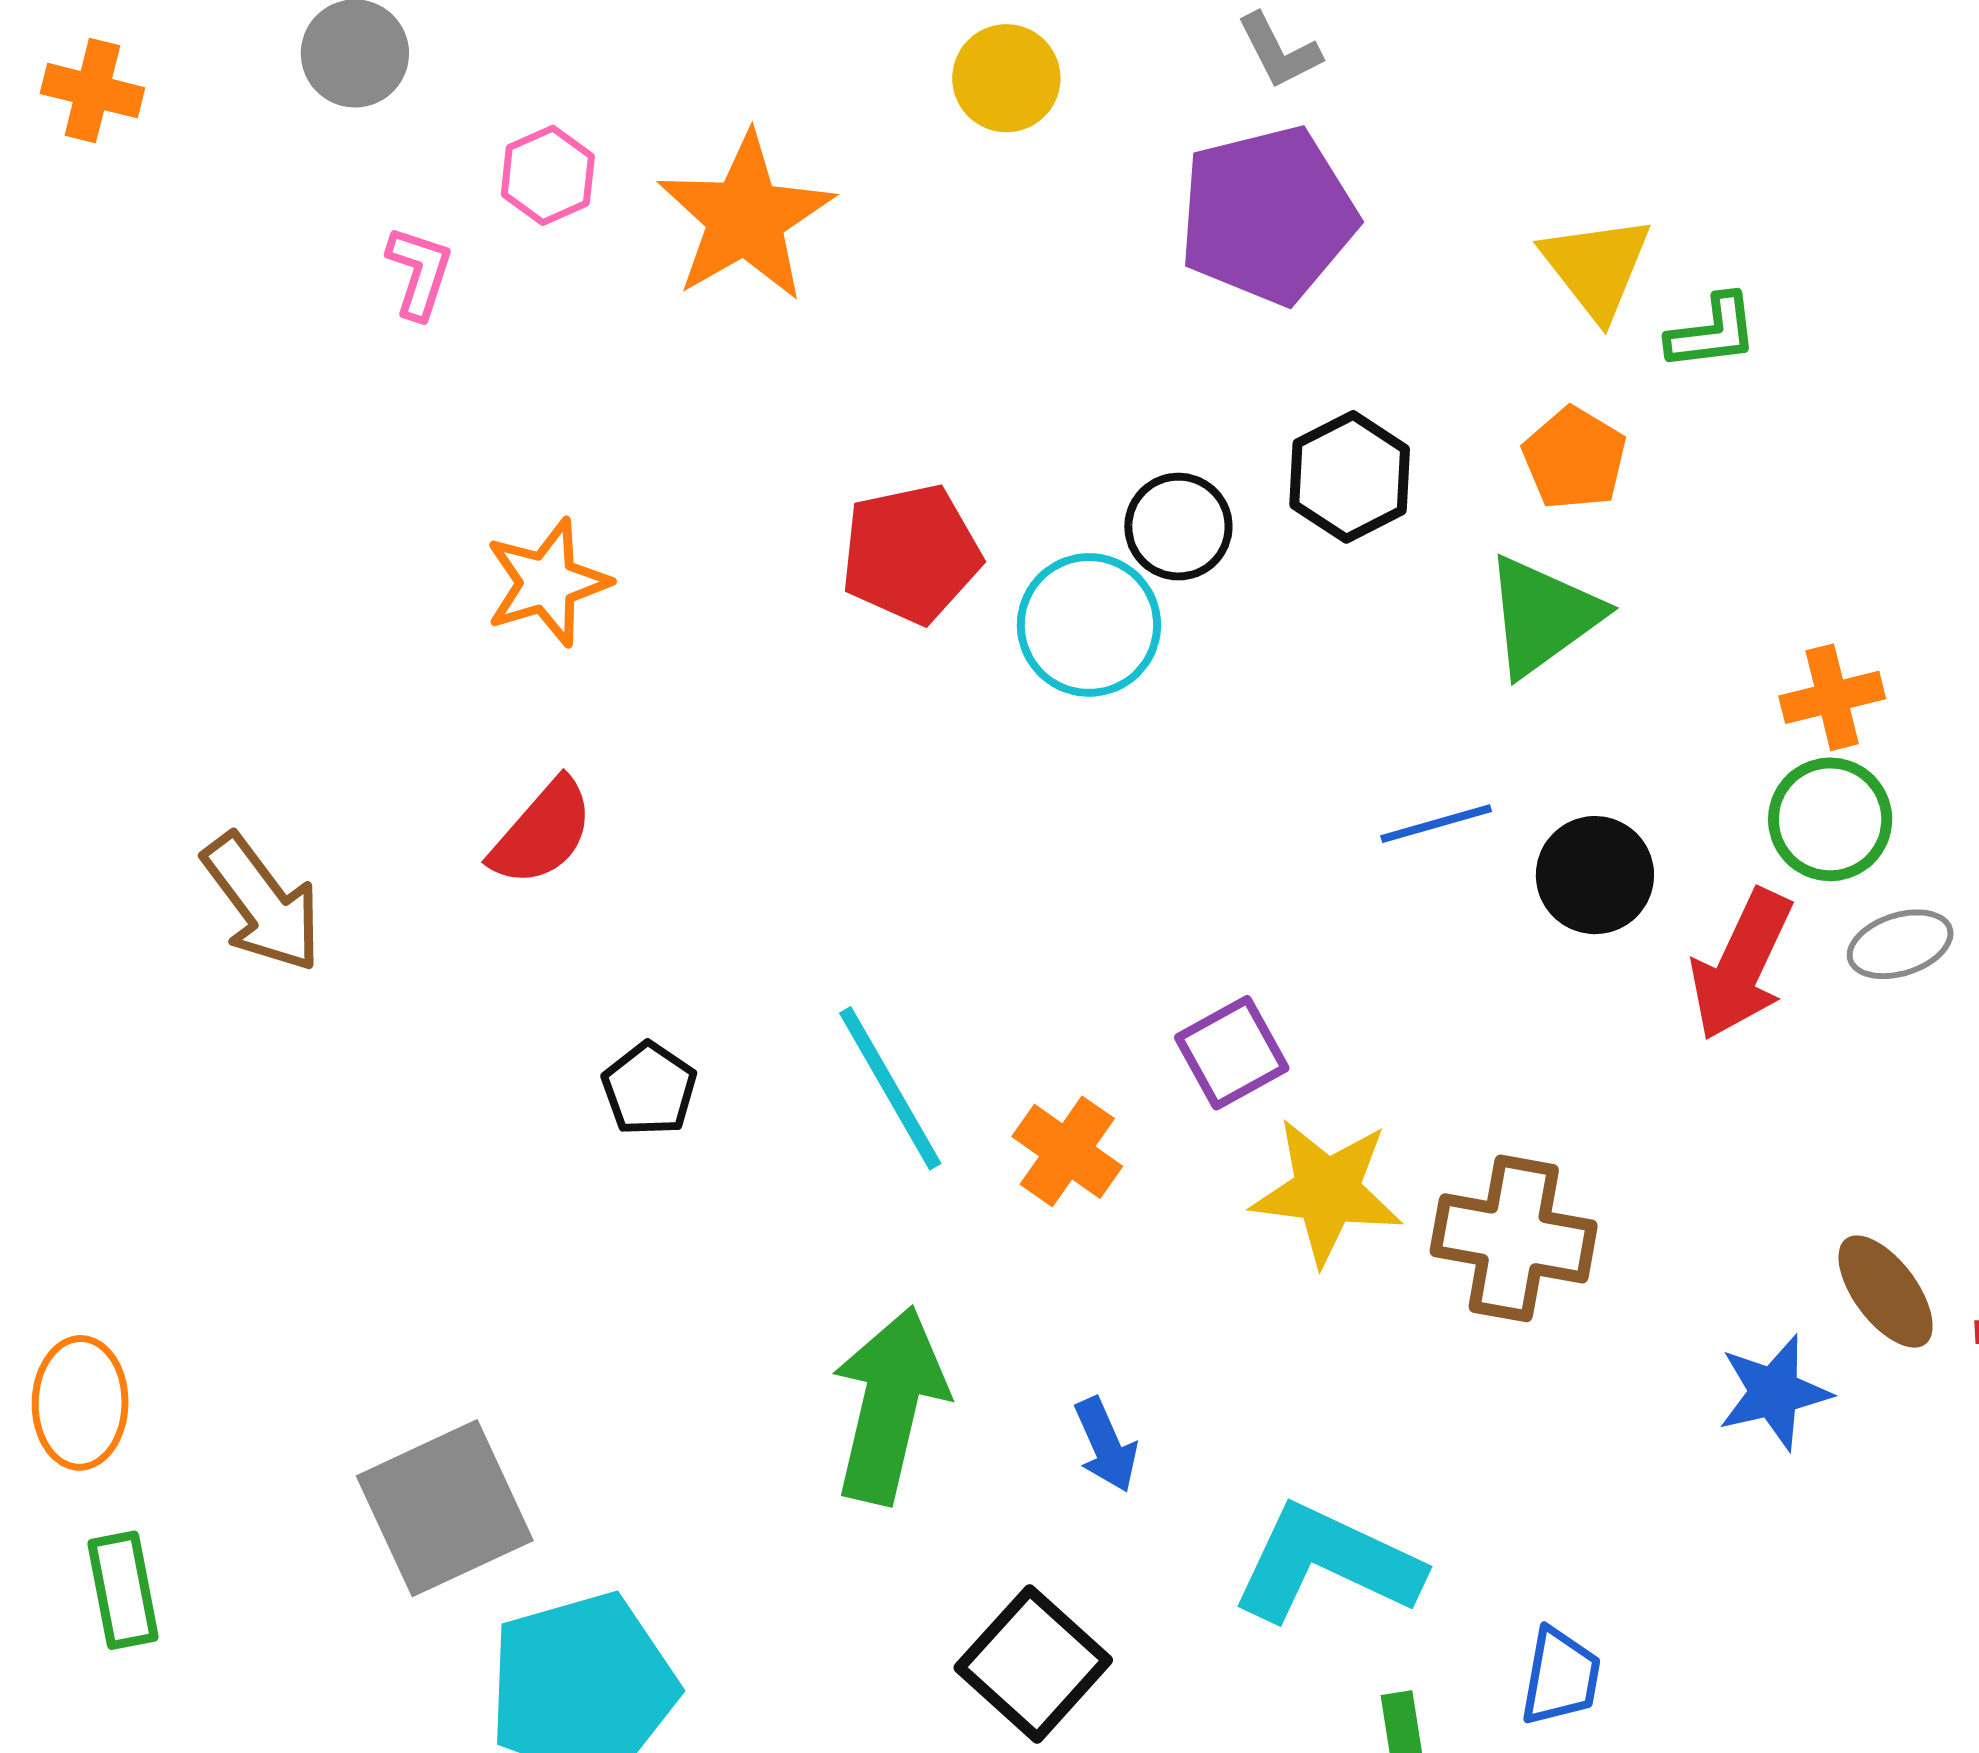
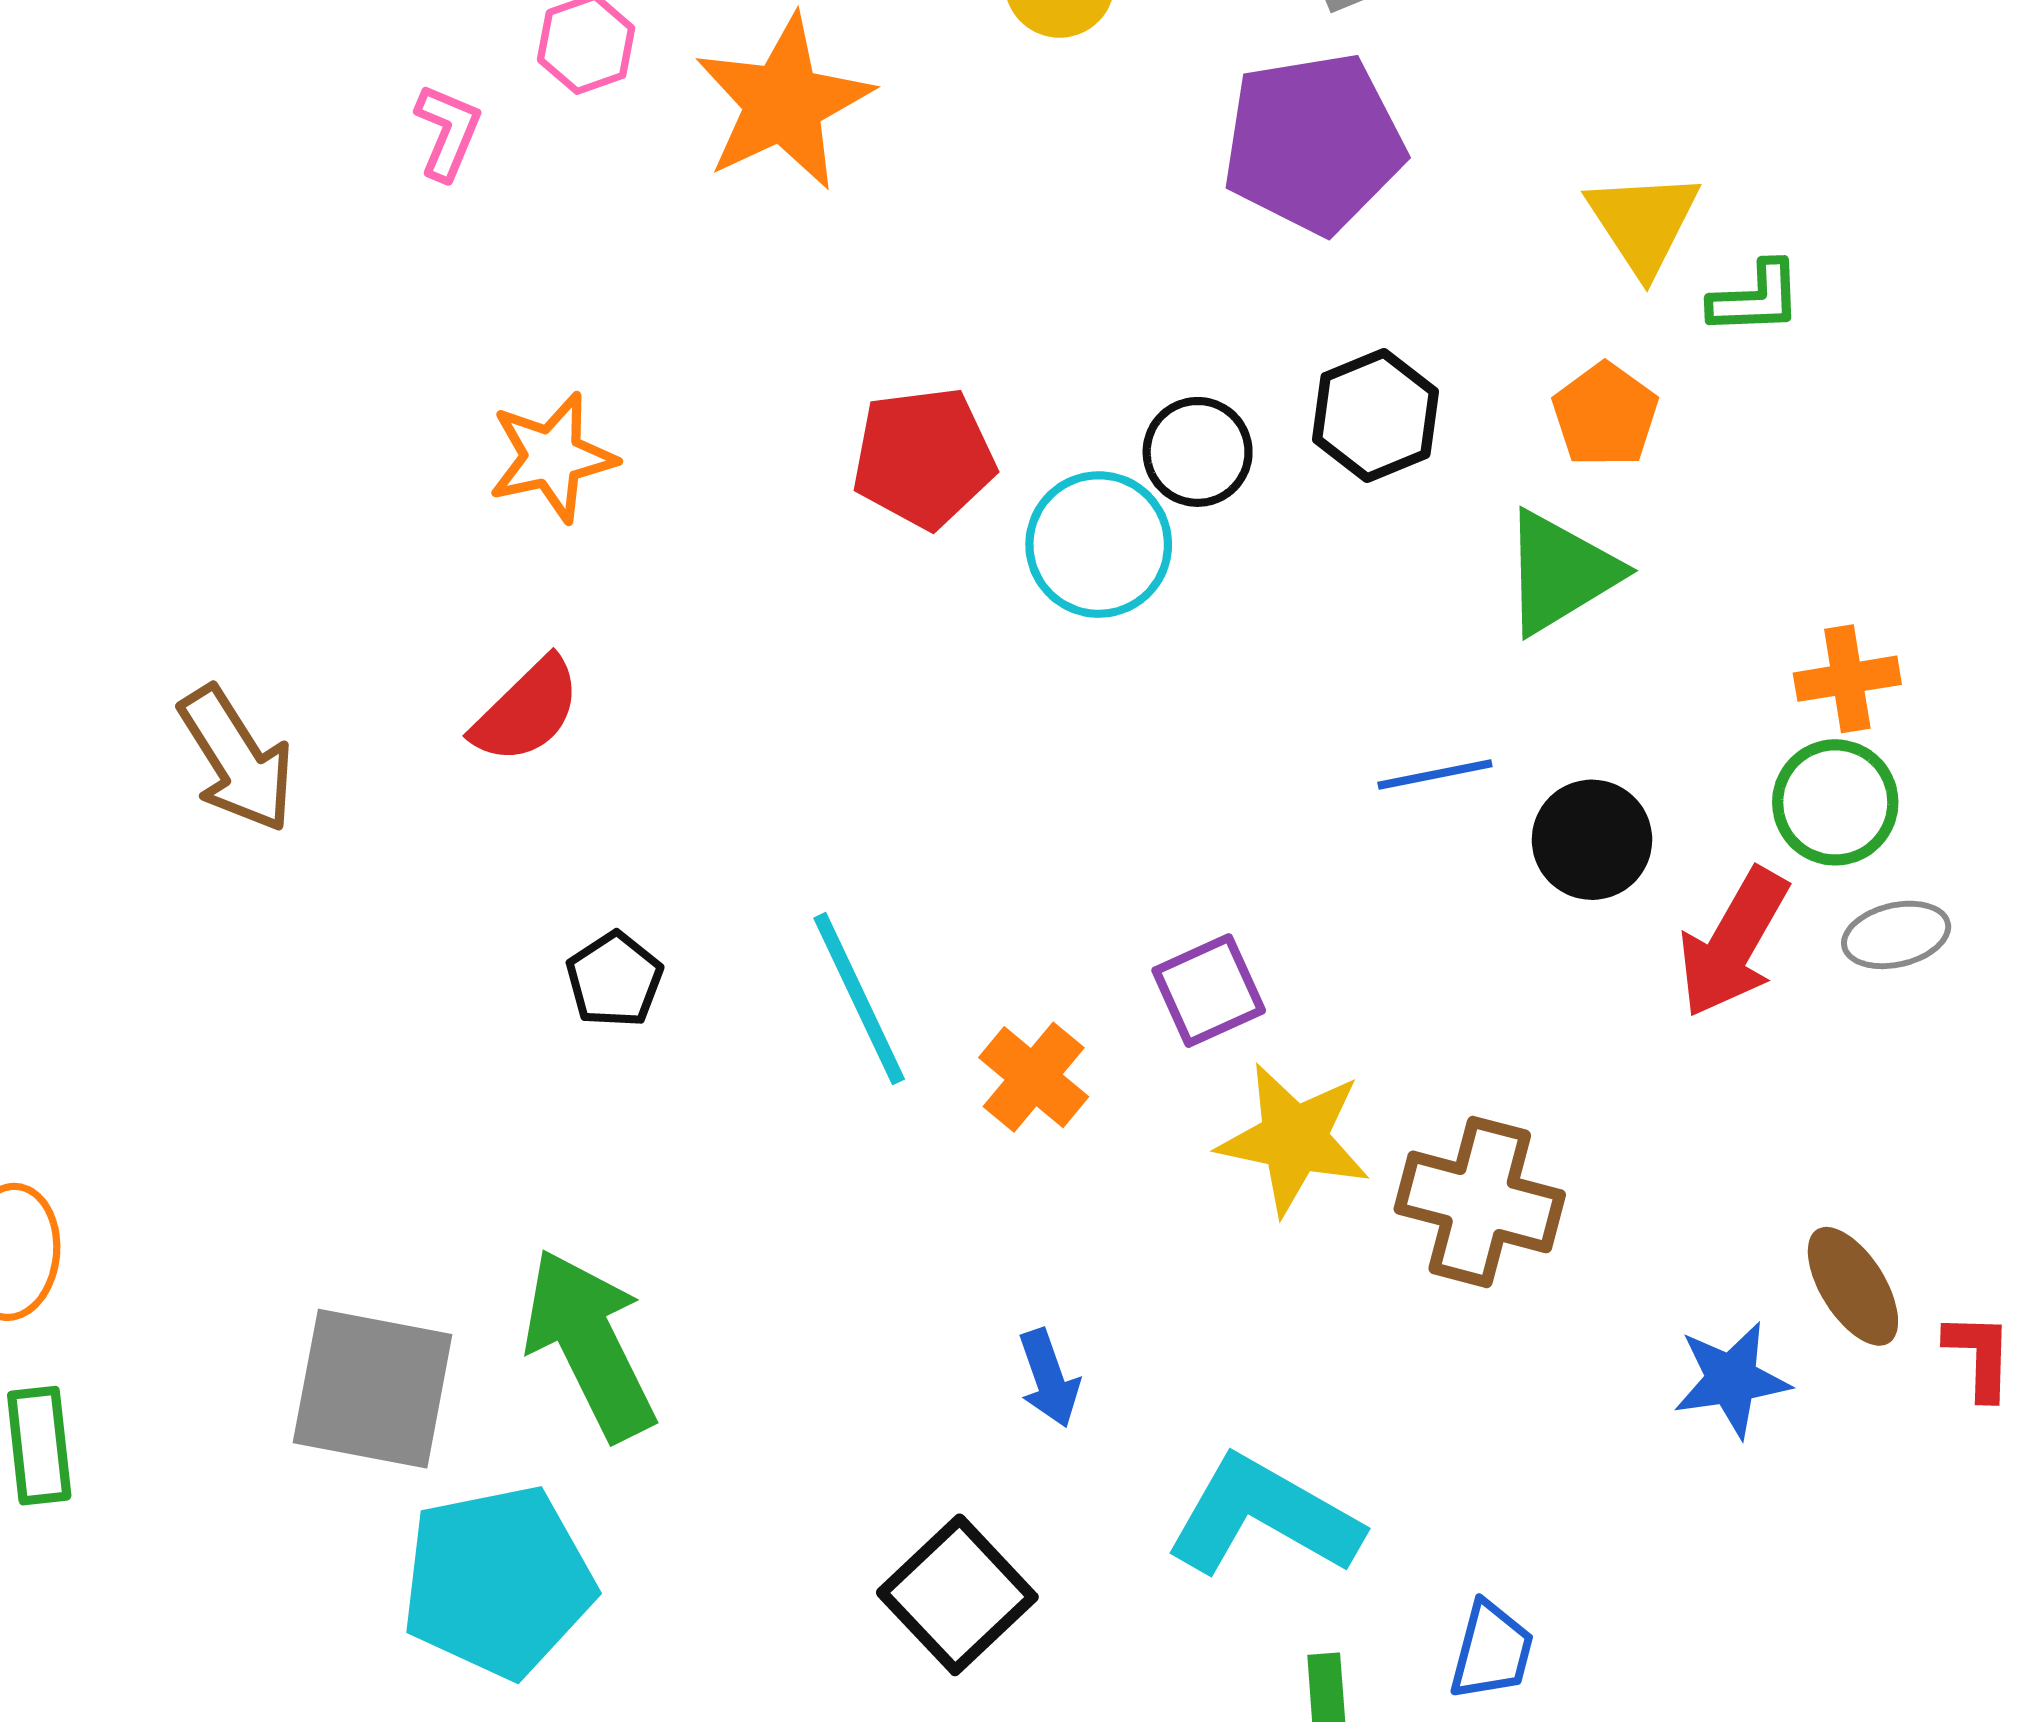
green arrow: (889, 1405) -> (590, 1344), moved, turned -44
gray square: (445, 1508) -> (373, 1389), turned 31

